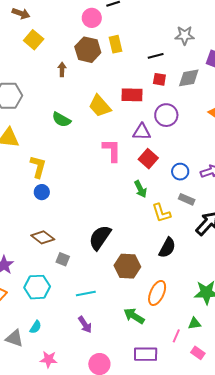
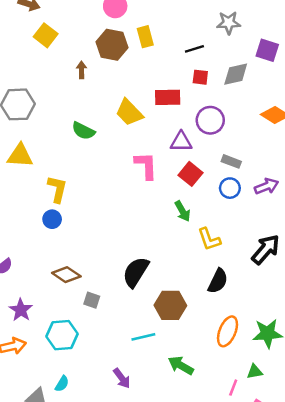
blue circle: (42, 192) -> (52, 219), moved
gray rectangle: (187, 199) -> (231, 161), moved
cyan line: (86, 293) -> (143, 337), moved
orange ellipse: (157, 293) -> (227, 331), moved

